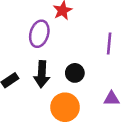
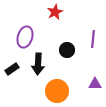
purple ellipse: (39, 34) -> (25, 37), moved
black circle: (75, 73) -> (67, 50), moved

